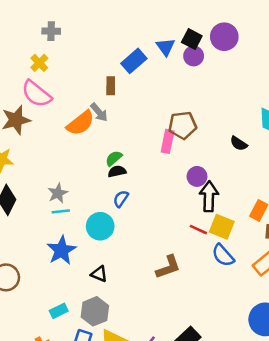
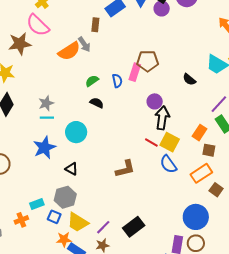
black semicircle: (117, 171) -> (97, 103), moved, turned 32
blue semicircle: (121, 199) -> (117, 81), moved, turned 128
cyan rectangle: (59, 311) -> (37, 204), moved

